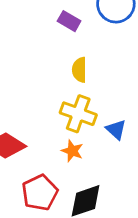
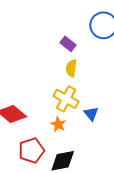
purple rectangle: (69, 21) -> (68, 44), moved

